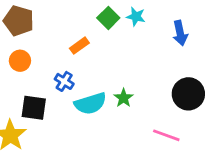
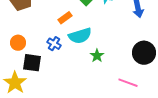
orange circle: (20, 61) -> (18, 43), moved
cyan semicircle: (90, 104) -> (80, 36), moved

